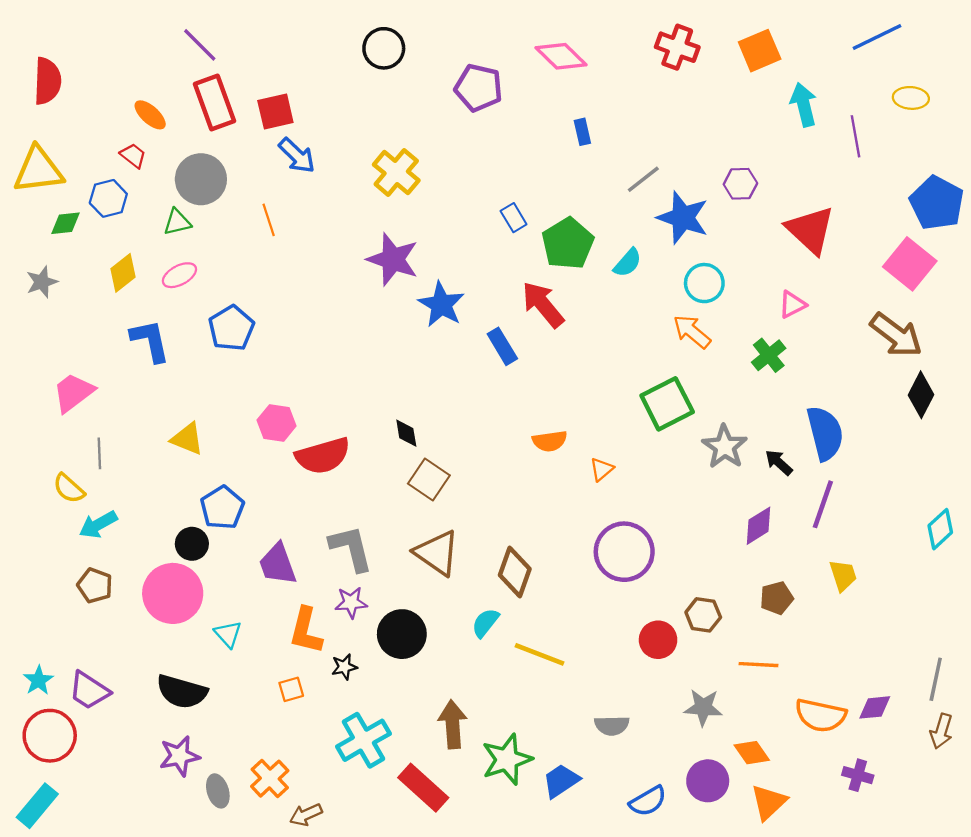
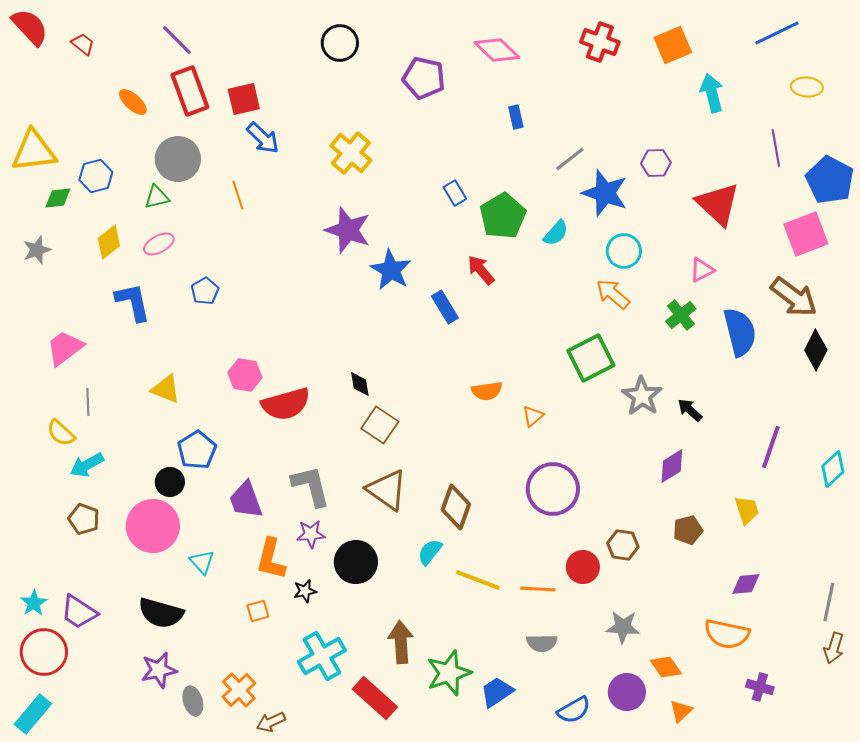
red semicircle: (47, 81) -> (30, 27), moved, turned -45
purple line: (856, 136) -> (776, 148), moved
red trapezoid: (133, 156) -> (83, 44), moved
pink square: (910, 264) -> (806, 234), turned 30
red arrow: (543, 305) -> (481, 270), size x0.7
blue pentagon: (231, 328) -> (205, 291), size x0.7
blue semicircle: (825, 433) -> (740, 332), moved
purple line: (823, 504) -> (771, 447), moved
orange line: (758, 665) -> (538, 589), moved
purple diamond: (875, 707) -> (746, 584), moved
orange triangle: (769, 802) -> (681, 711), size x0.7

